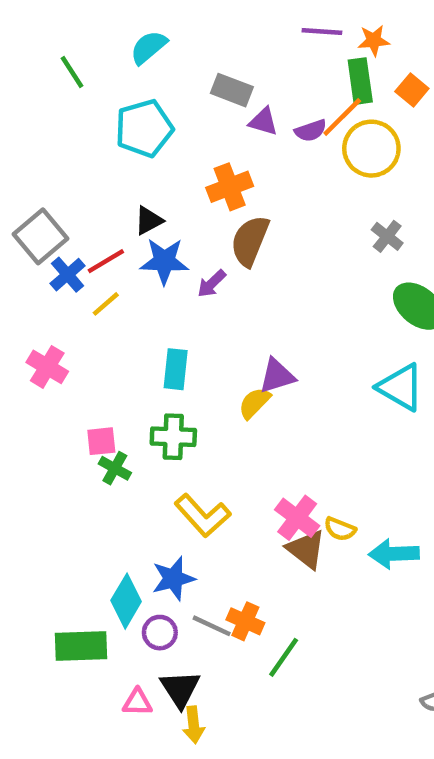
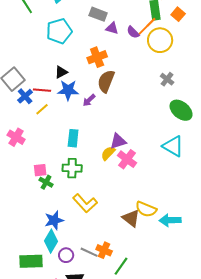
purple semicircle: (311, 131) -> (133, 32), turned 64
red line: (106, 261) -> (42, 90), turned 36
pink cross: (297, 518) -> (127, 159), moved
yellow semicircle: (340, 529) -> (146, 209), size x1.5
blue star: (173, 579) -> (54, 220), moved

